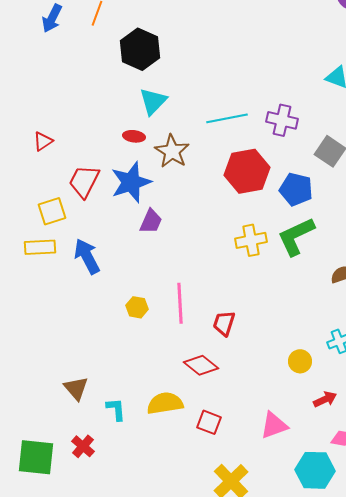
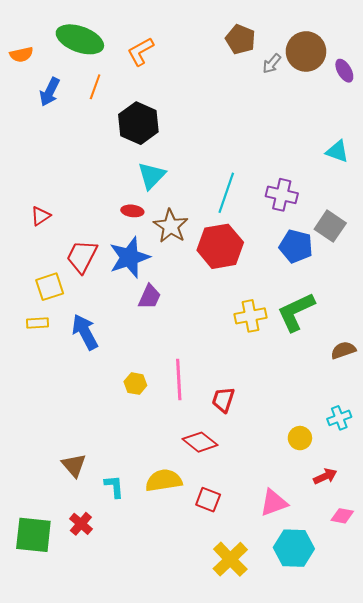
cyan line: (227, 118) -> (226, 193), turned -60
red hexagon: (247, 171) -> (220, 246), moved
blue pentagon: (296, 189) -> (296, 246), moved
yellow rectangle: (40, 247) -> (38, 323), size x0.7
cyan hexagon: (315, 470) -> (294, 548), moved

